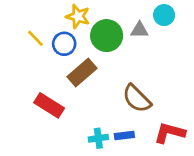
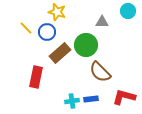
cyan circle: (164, 15) -> (128, 11), moved
green circle: (107, 36) -> (86, 45), moved
red rectangle: (49, 105) -> (36, 77), turned 70

